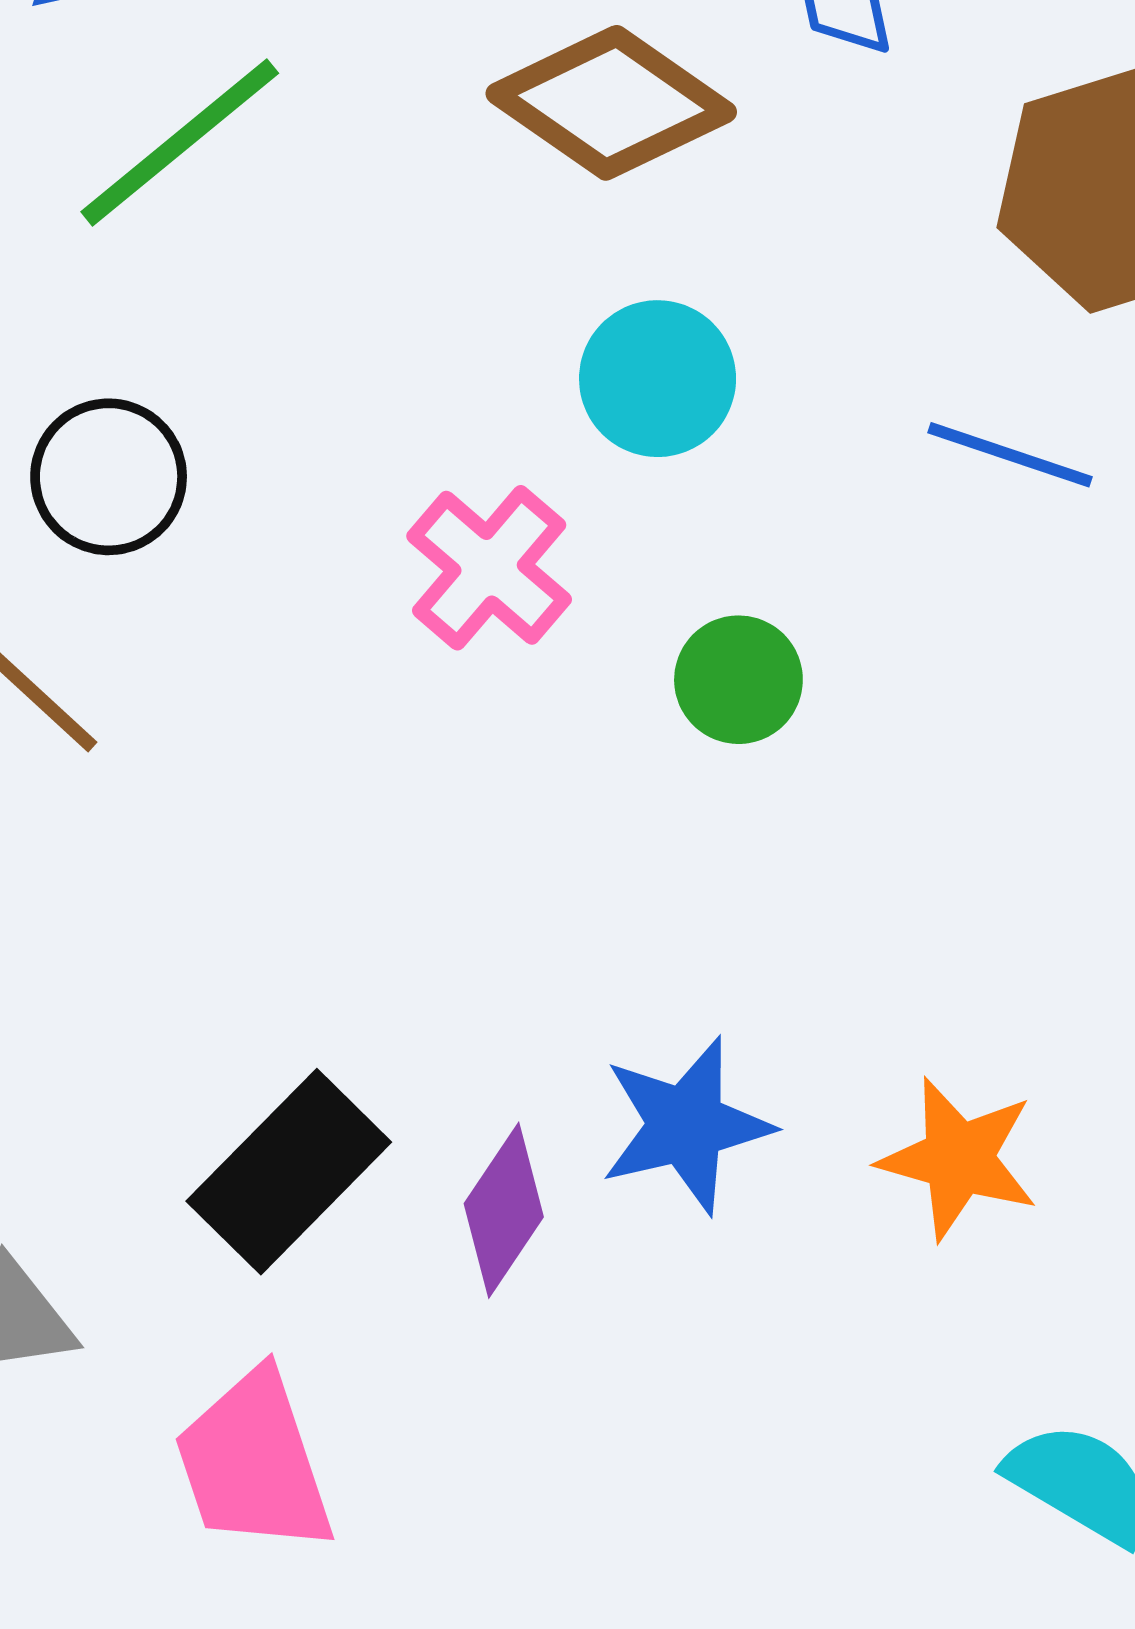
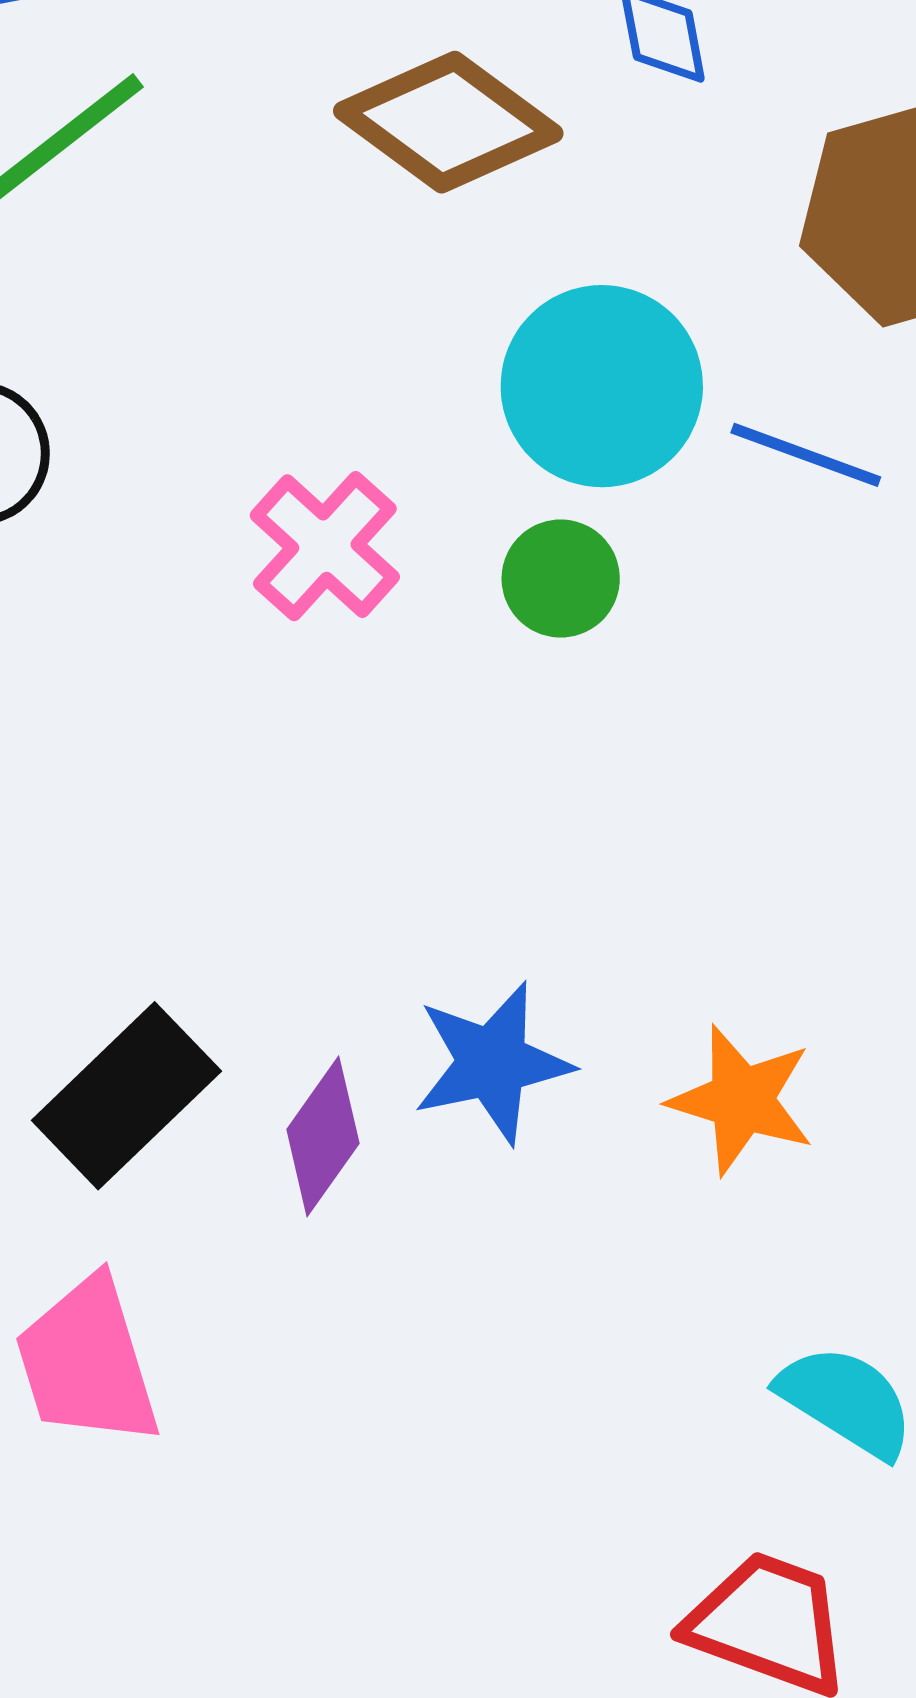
cyan circle: (658, 379) -> (602, 386), moved, size x1.4
green circle: (738, 680) -> (561, 579), moved

